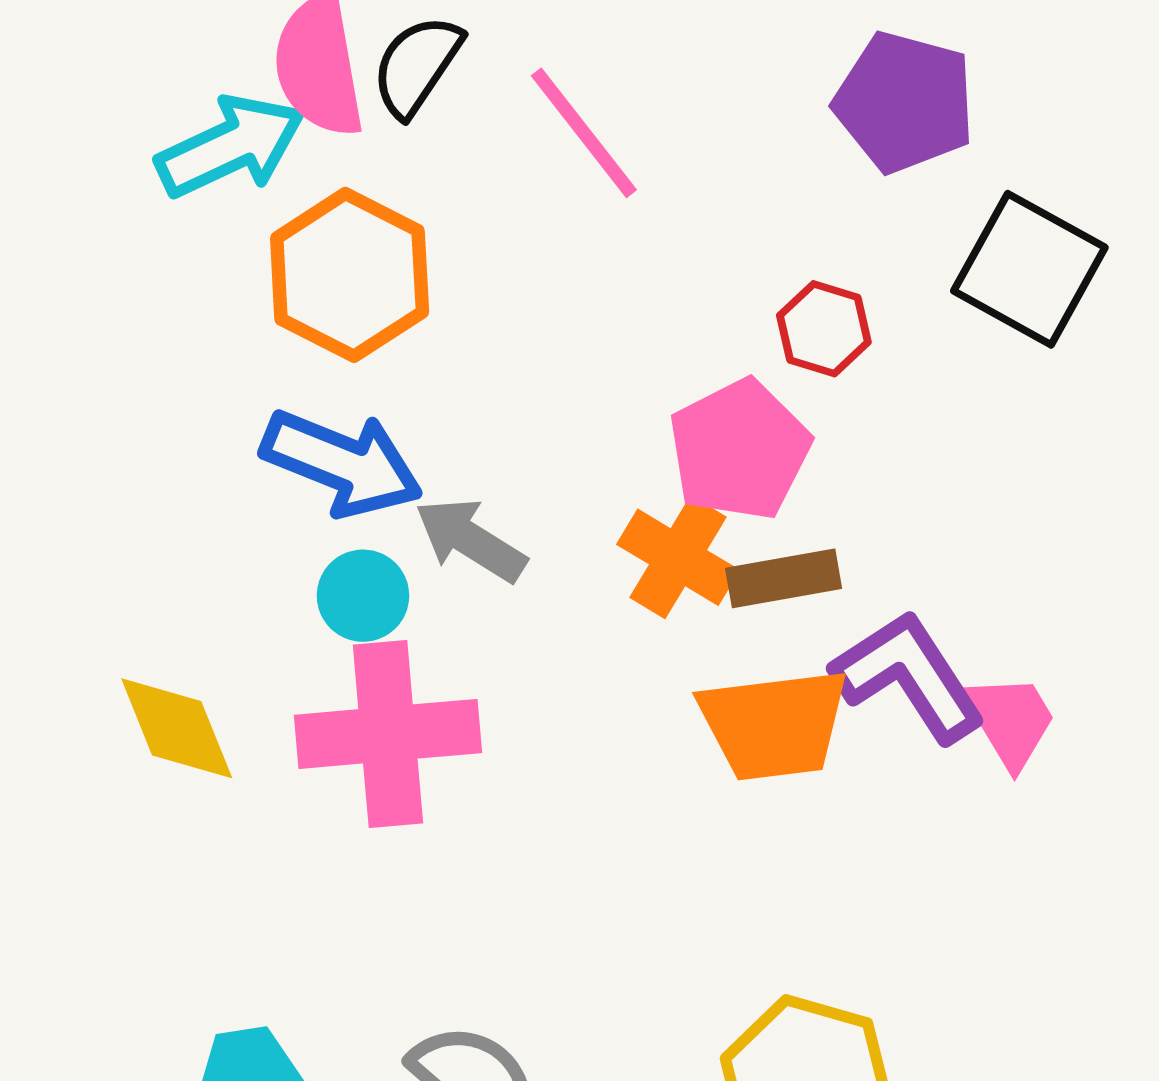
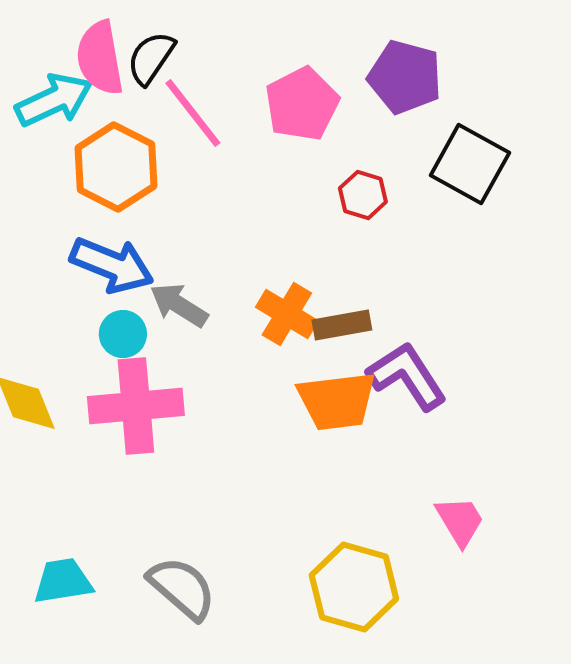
pink line: (584, 133) -> (193, 113), moved
pink pentagon: (739, 450) -> (302, 104), moved
pink trapezoid: (1010, 721) -> (460, 521), moved

